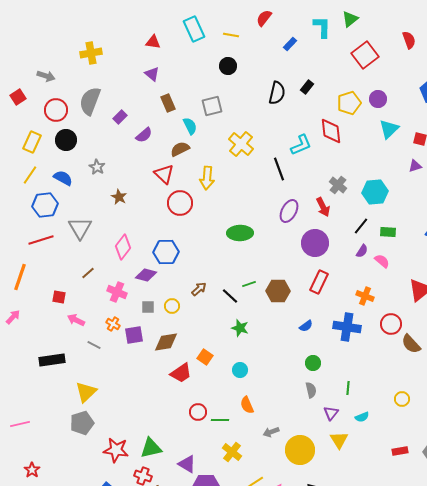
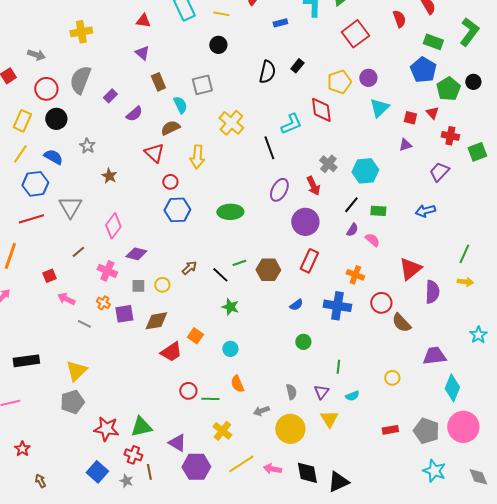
blue rectangle: (290, 44) -> (280, 23), turned 32
red circle: (180, 203) -> (170, 182), size x0.6
blue hexagon: (166, 252) -> (177, 210), moved
red square: (59, 297) -> (49, 276), turned -32
black rectangle: (52, 360) -> (26, 361), moved
gray semicircle: (311, 390) -> (291, 392), moved

